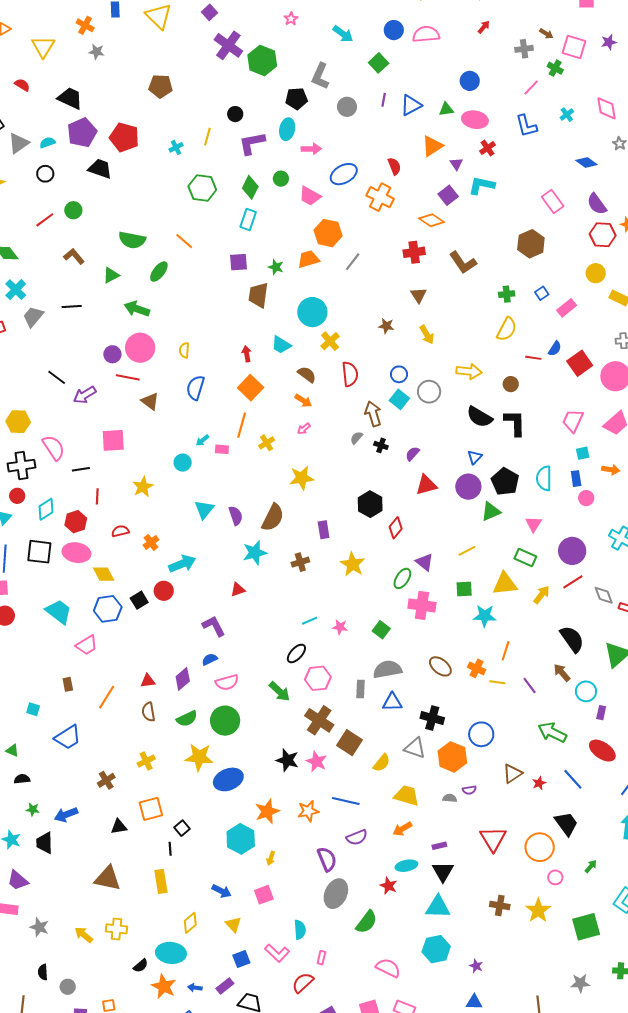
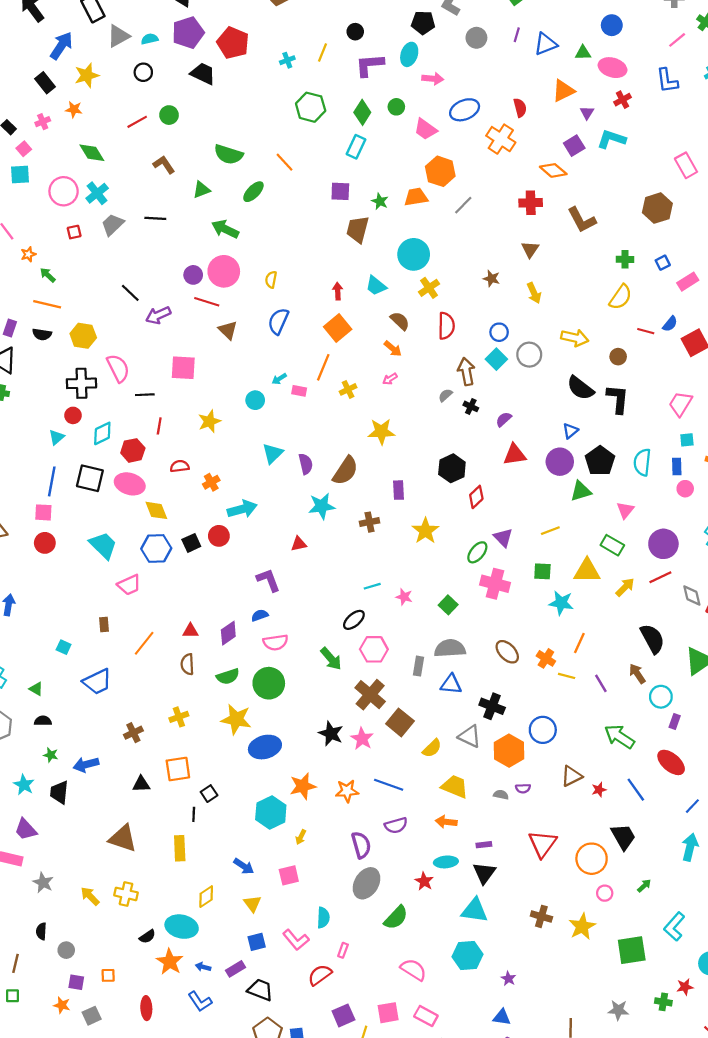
orange arrow: (402, 829) -> (446, 822), turned 30

